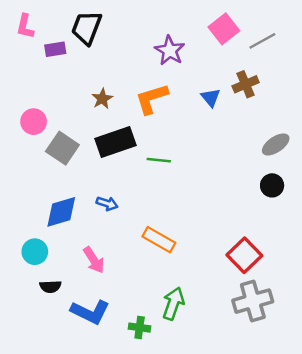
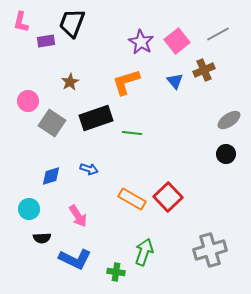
pink square: (224, 29) -> (177, 41), moved
brown star: (102, 99) -> (70, 82), moved
blue diamond: (61, 212) -> (51, 176), size x0.7
red square: (244, 255) -> (168, 197), moved

